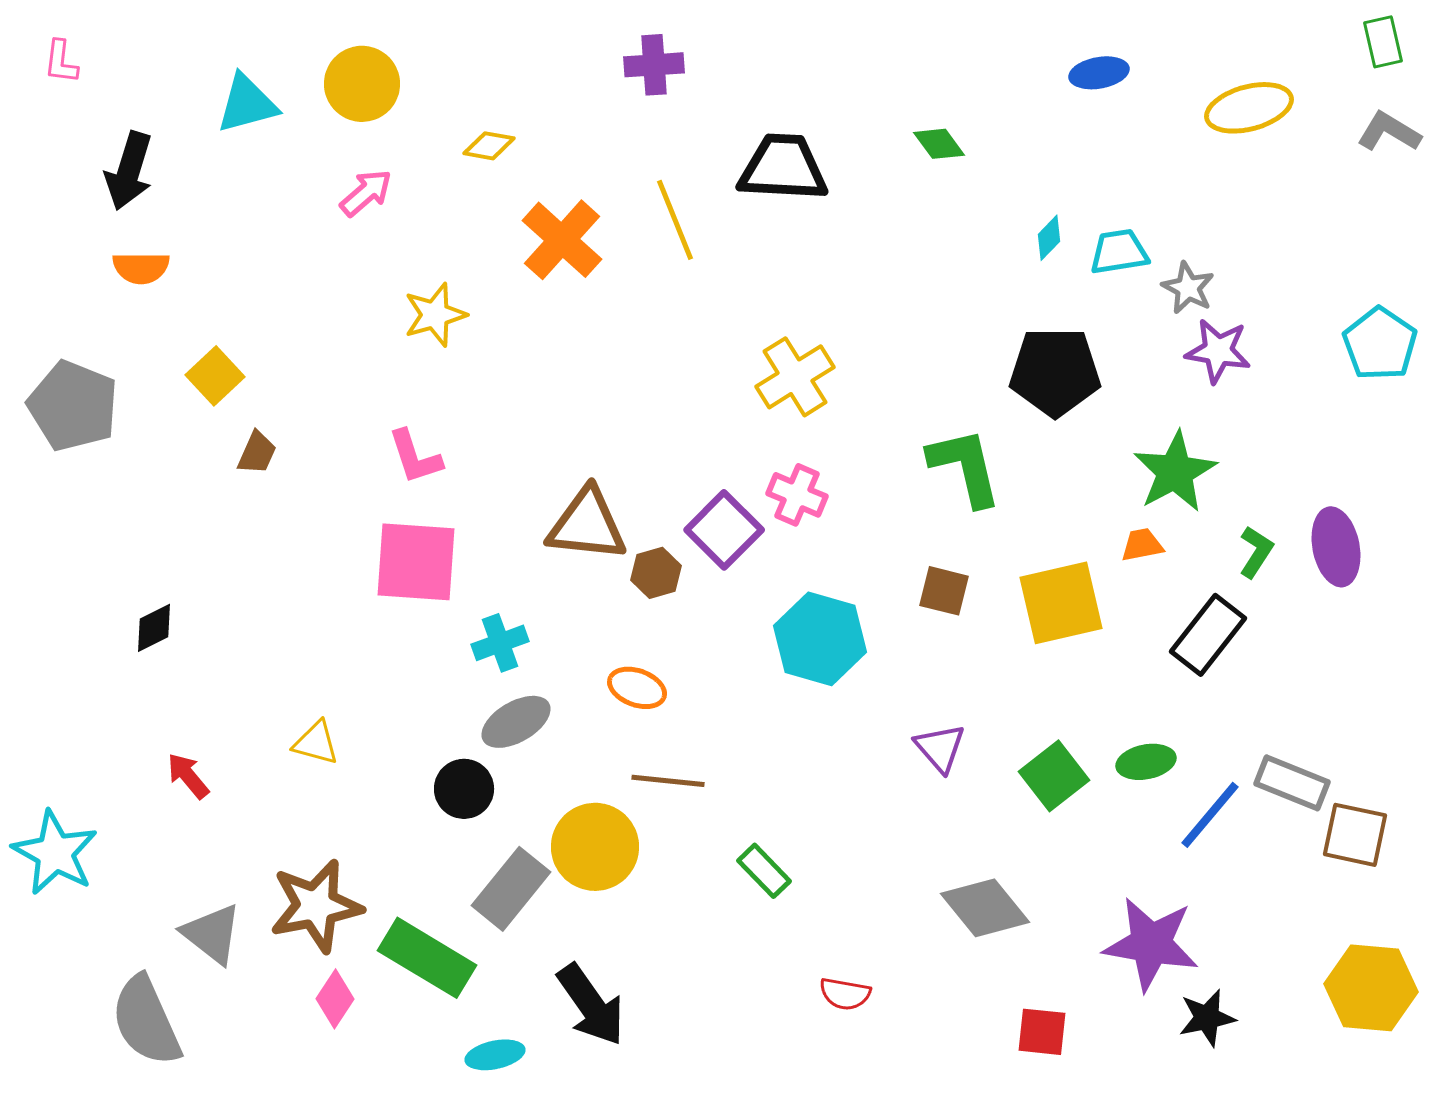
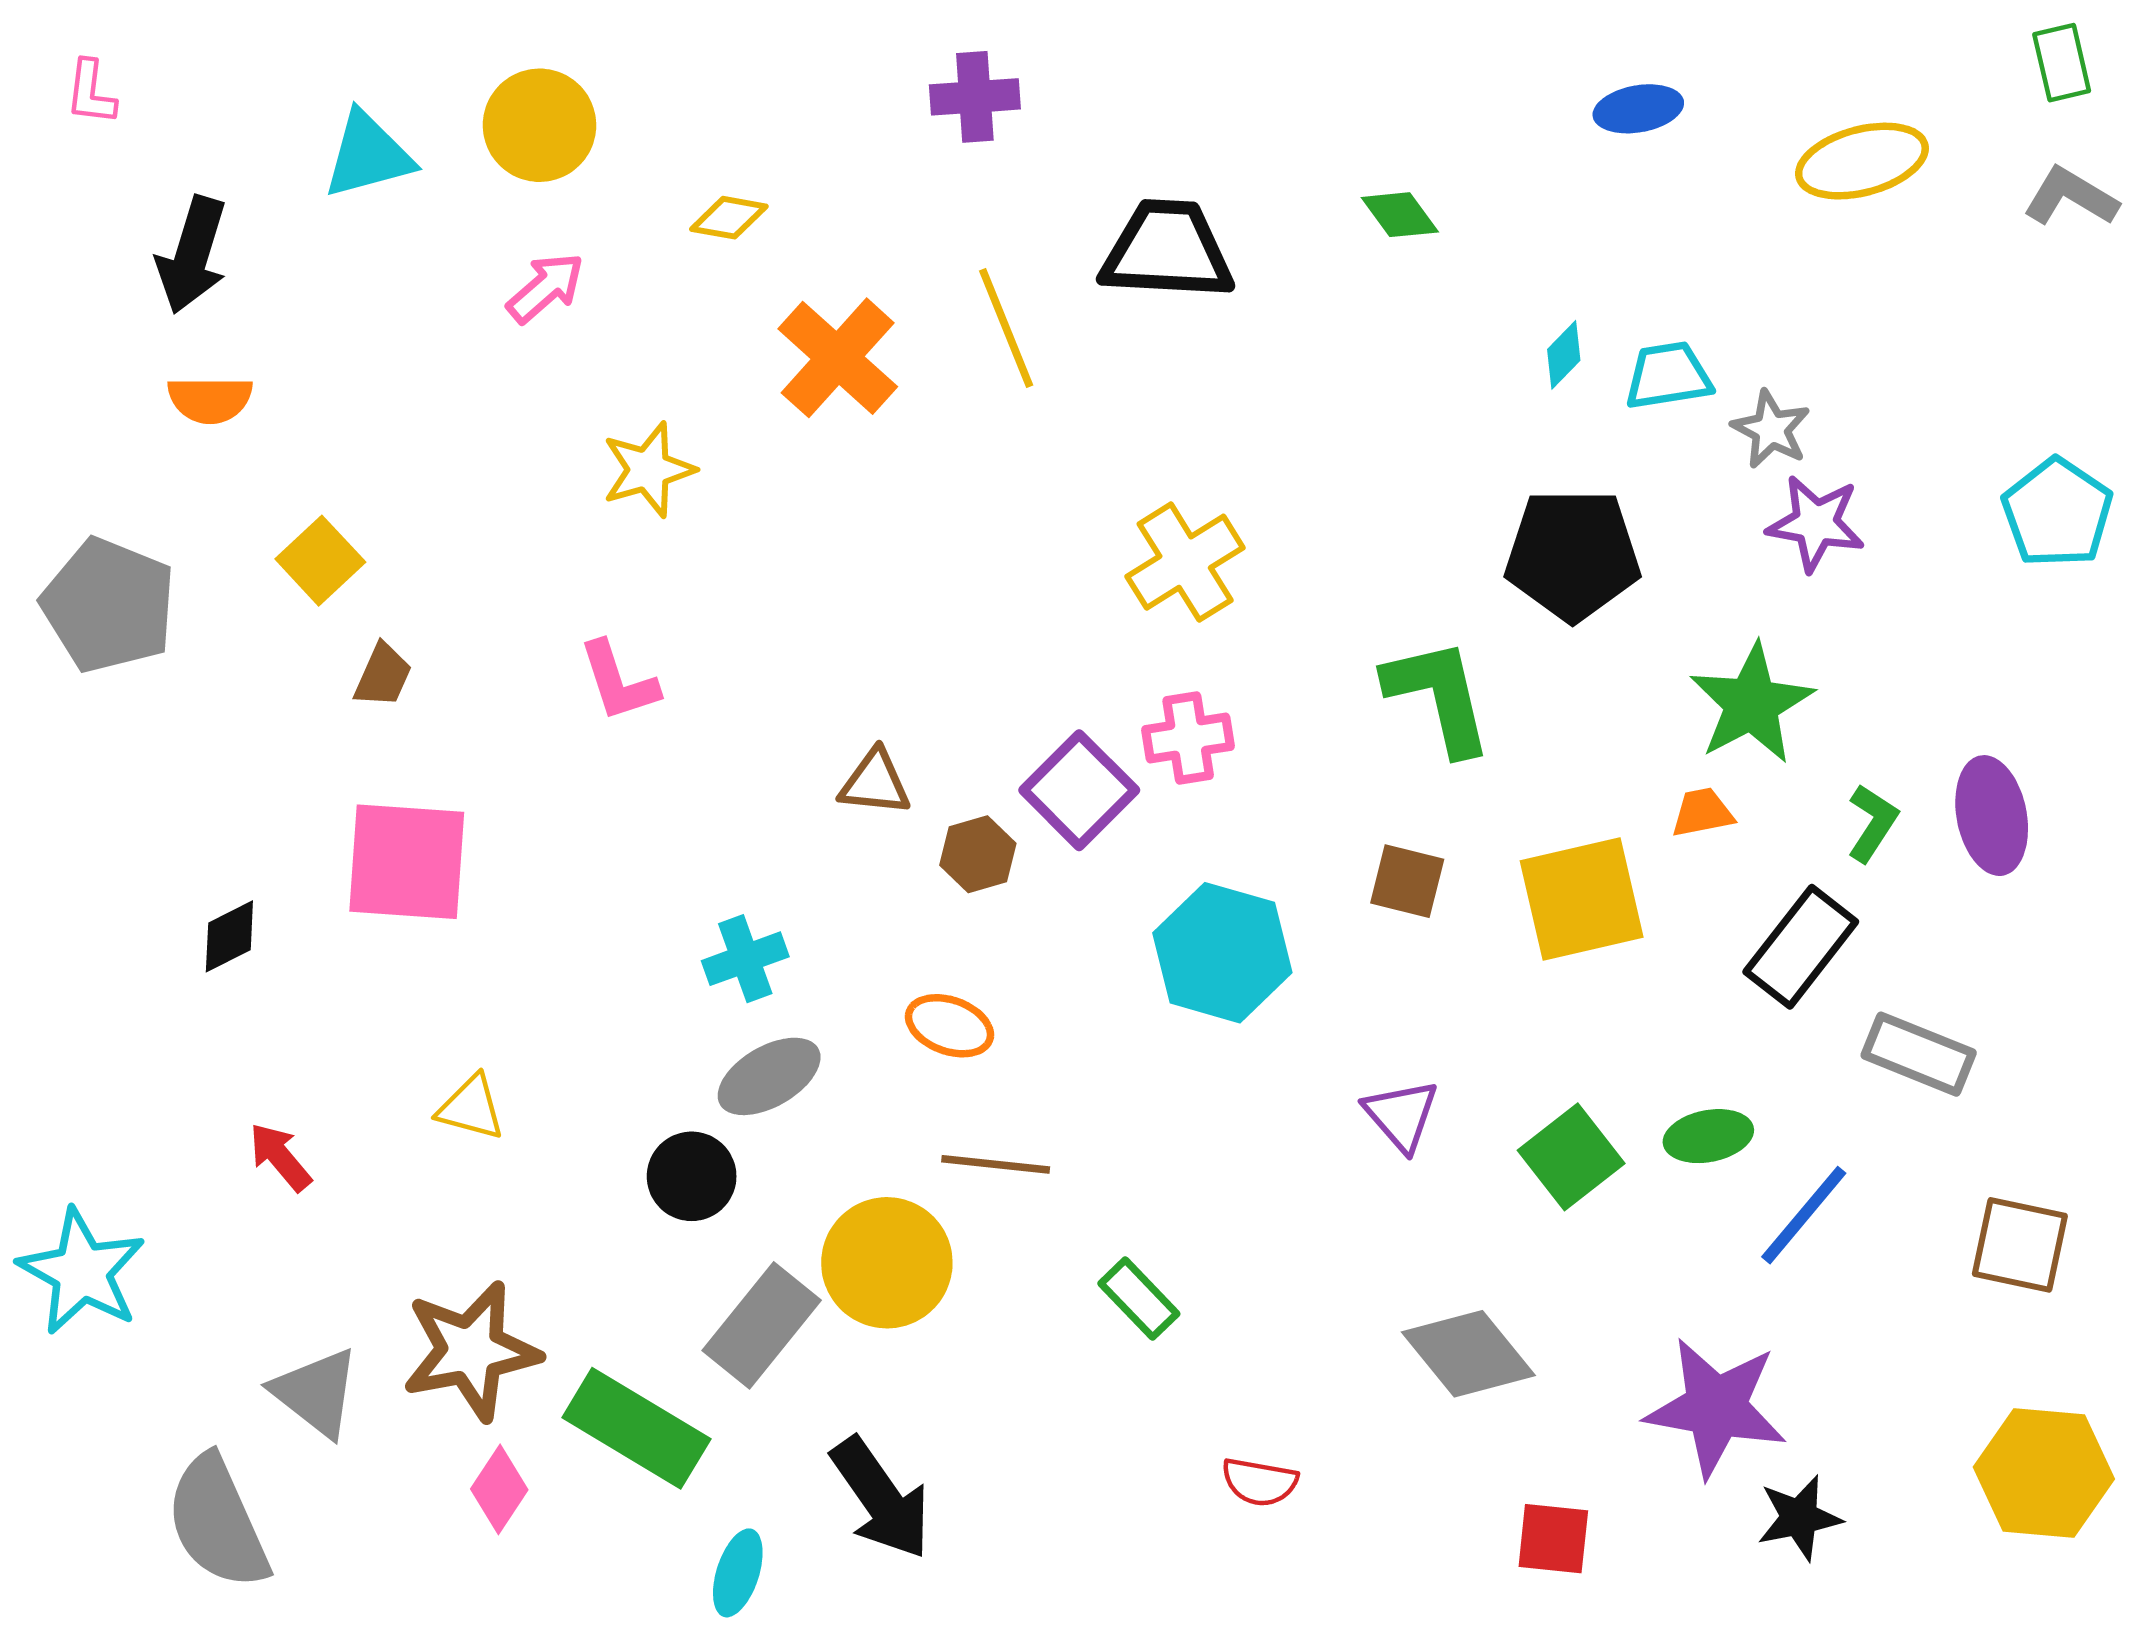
pink cross: (797, 495) -> (1188, 738), turned -32
brown triangle: (587, 525) -> (875, 783), size x0.6
pink square: (416, 562) -> (407, 862), moved
gray rectangle: (1292, 783) -> (1919, 1054), moved
cyan ellipse: (495, 1055) -> (738, 1573), turned -60

